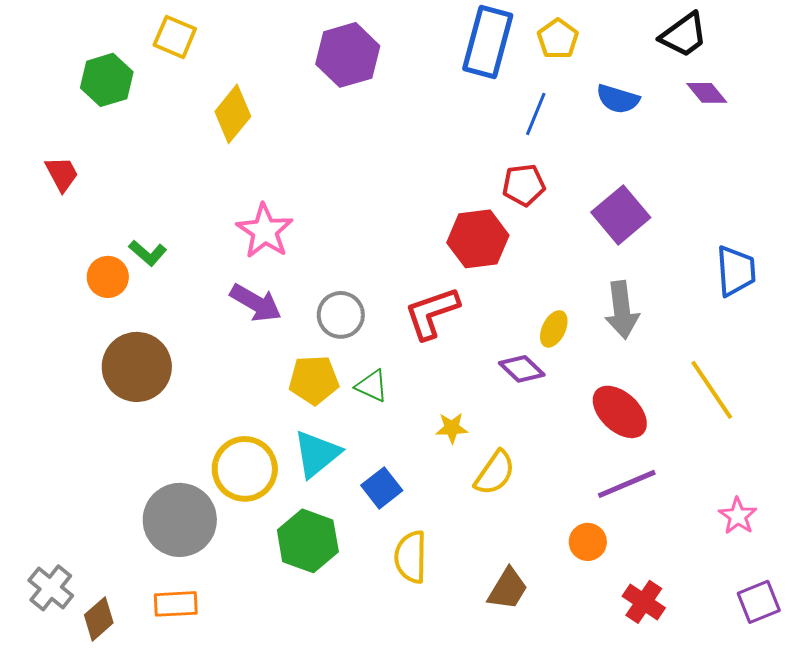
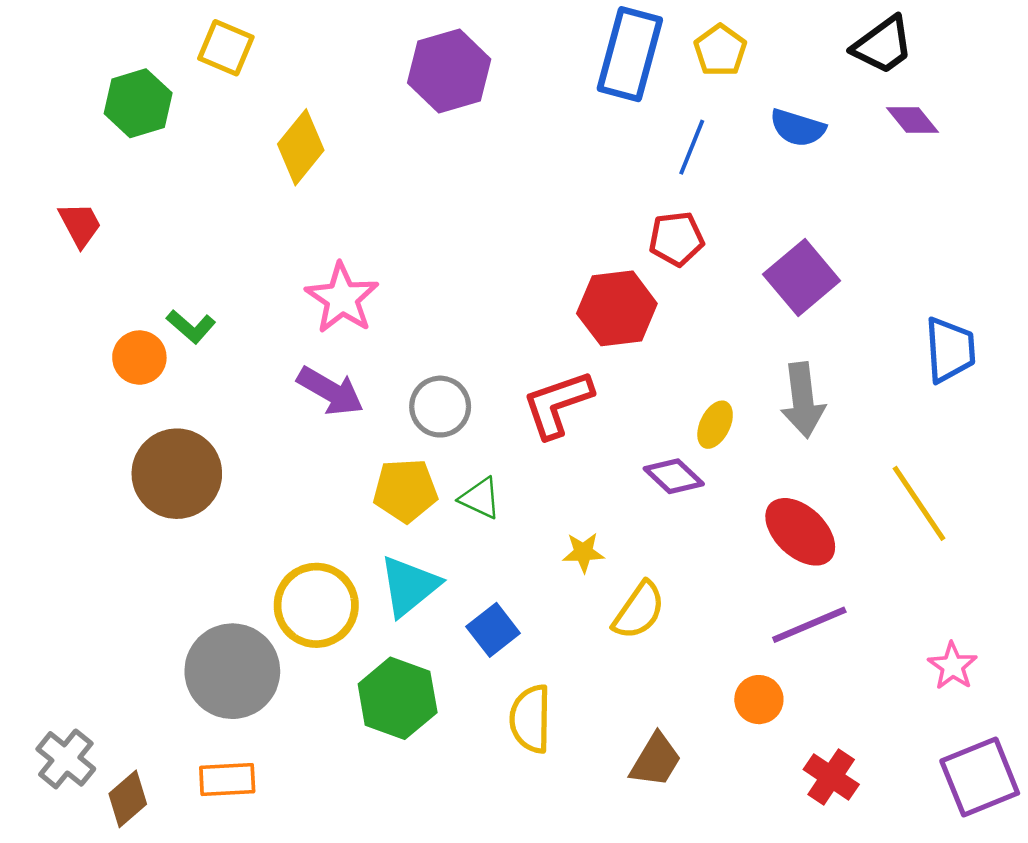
purple square: (759, 602) -> (980, 777), size x1.4

